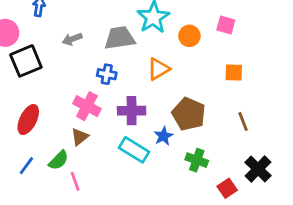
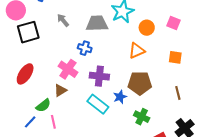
gray arrow: (72, 39) -> (63, 20), turned 64
orange triangle: (158, 69) -> (137, 51), moved
brown pentagon: (189, 114) -> (140, 83), turned -30
blue line: (26, 166) -> (30, 122), moved

